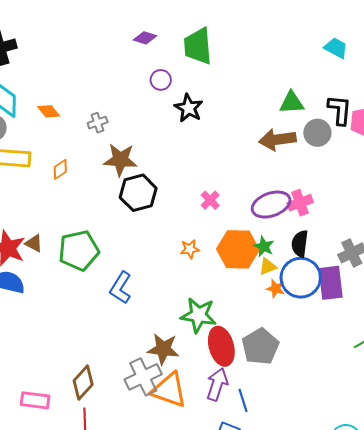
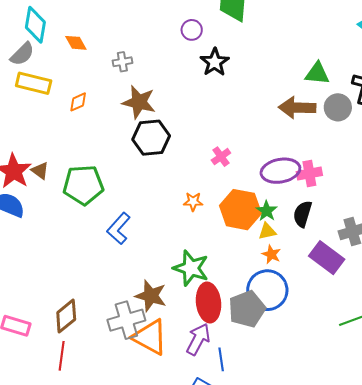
blue circle: (301, 278) -> (267, 290), moved
purple rectangle: (331, 283) -> (327, 258), turned -56

